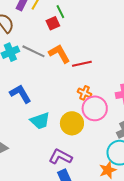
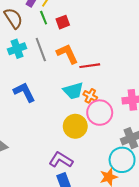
green line: (60, 12) -> (44, 18), moved
gray line: (33, 51) -> (41, 50), turned 40
cyan trapezoid: (40, 121) -> (73, 91), moved

